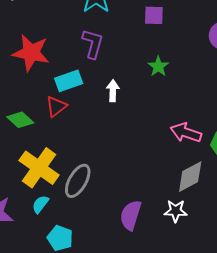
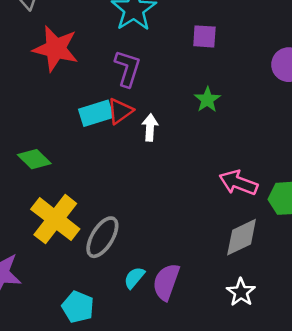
red star: (31, 53) -> (56, 49), moved
red triangle: (56, 106) -> (120, 111), moved
cyan semicircle: (40, 204) -> (134, 278), moved
white star: (176, 211) -> (241, 292), moved, turned 30

